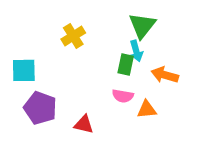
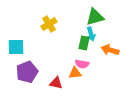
green triangle: (142, 25) -> (95, 17), turned 36
purple pentagon: (40, 108) -> (27, 72), turned 30
orange triangle: (147, 109) -> (75, 73), moved

